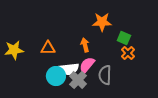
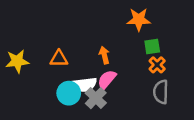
orange star: (102, 22) -> (139, 19), moved
green square: (124, 38) -> (152, 46), turned -32
gray semicircle: (105, 75) -> (161, 92), moved

